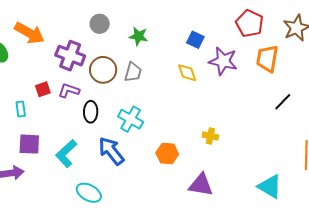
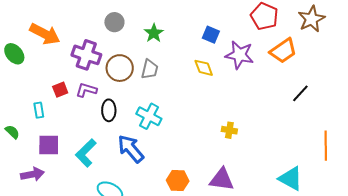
green star: (138, 36) -> (154, 33), turned 30
orange trapezoid: (267, 59) -> (283, 51), turned -132
orange hexagon: (167, 154) -> (178, 181), moved

